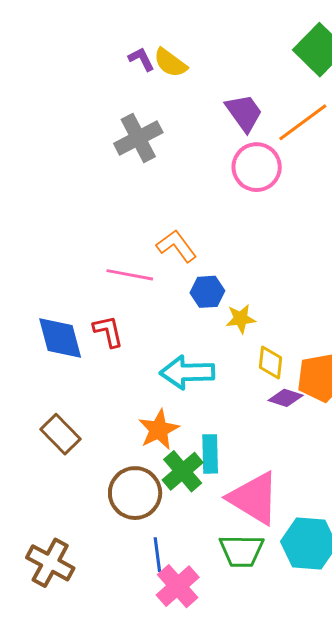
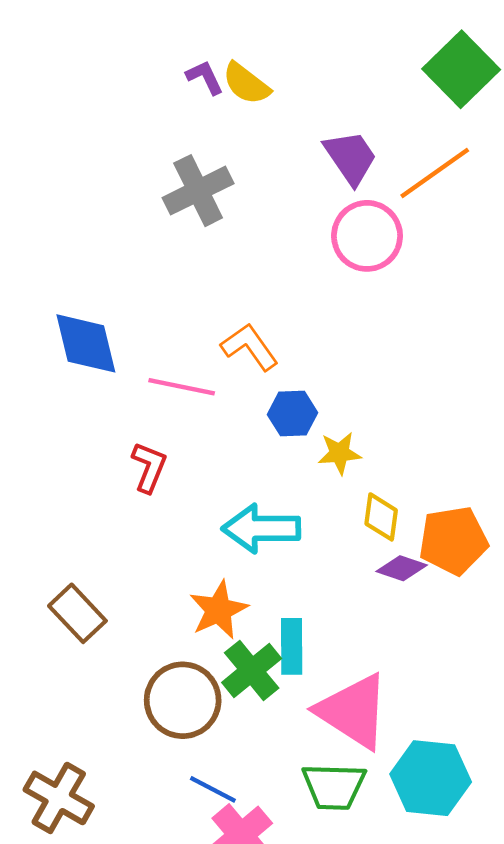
red L-shape: (108, 331) -> (149, 467), turned 33
blue diamond: (60, 338) -> (86, 343), moved
blue line: (157, 555) -> (213, 789), turned -56

